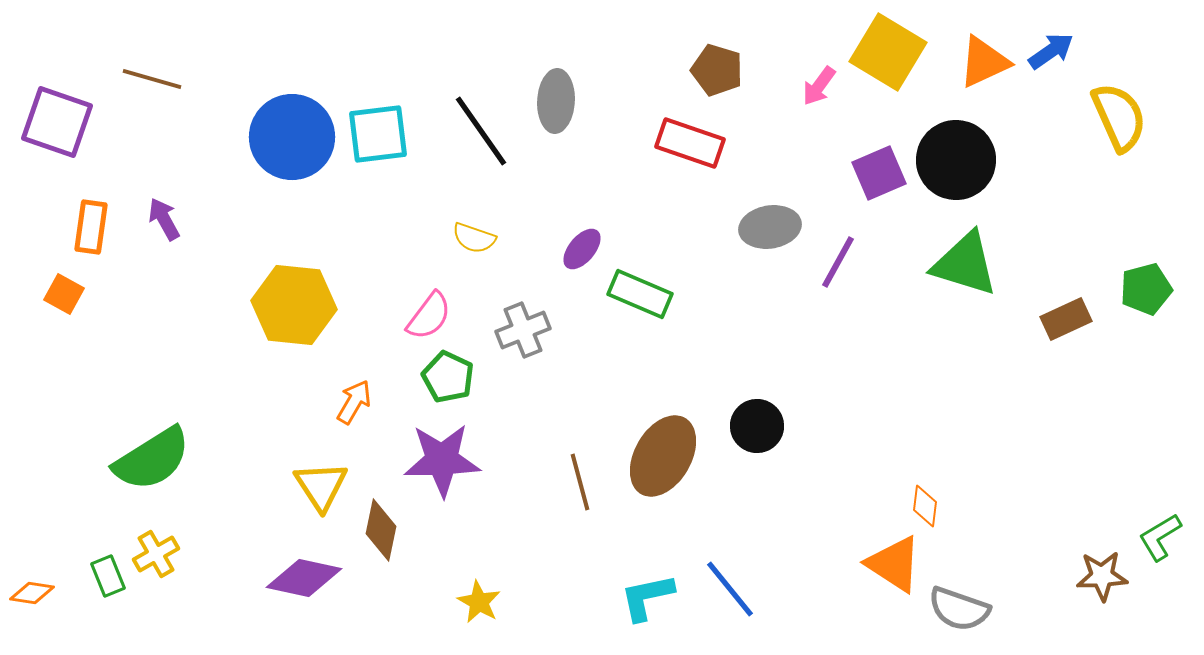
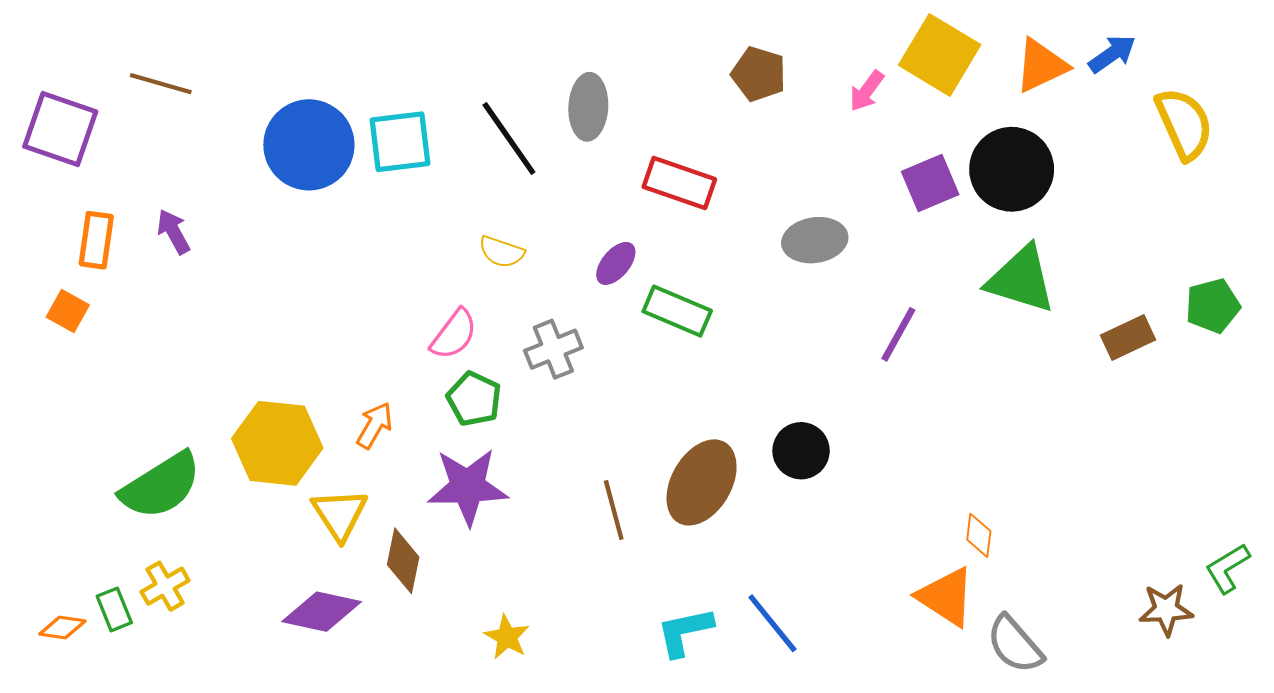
red rectangle: (690, 143) -> (679, 183), moved
purple line: (838, 262) -> (898, 334), moved
yellow hexagon: (294, 305) -> (277, 443), moved
orange diamond: (32, 593) -> (62, 627), moved
gray semicircle: (959, 609) -> (1015, 644), turned 30

